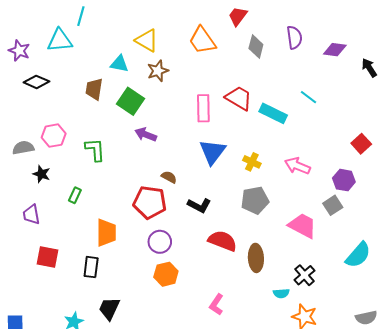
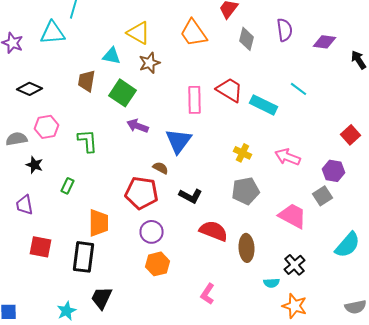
black diamond: (36, 82) -> (30, 89), moved
blue triangle: (212, 152) -> (178, 141), moved
black rectangle: (91, 267) -> (84, 257), size x1.4

